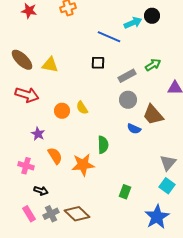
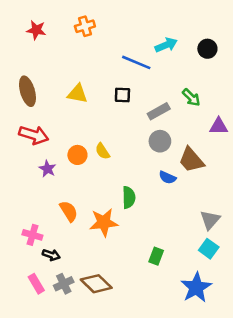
black circle: (152, 16) -> (207, 49), moved
brown ellipse: (22, 60) -> (27, 91), turned 30
yellow triangle: (50, 65) -> (77, 94), moved
green arrow: (153, 65) -> (191, 97), turned 77
purple star: (38, 134) -> (47, 169), moved
pink cross: (26, 166) -> (32, 235), moved

